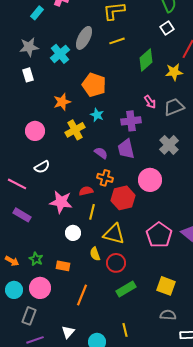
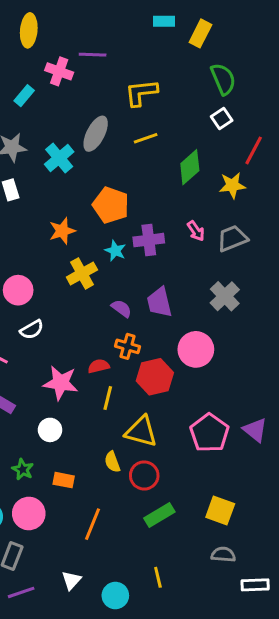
purple cross: (131, 121) -> (149, 240), moved
pink circle: (35, 131) -> (18, 290), moved
white circle: (73, 233) -> (50, 430), moved

